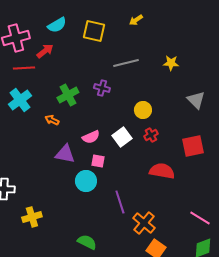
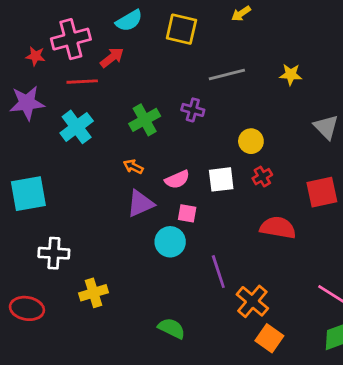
orange arrow: (52, 120) -> (133, 167), moved
white square: (122, 137) -> (221, 179), turned 30
purple triangle: (65, 154) -> (140, 204), turned -35

